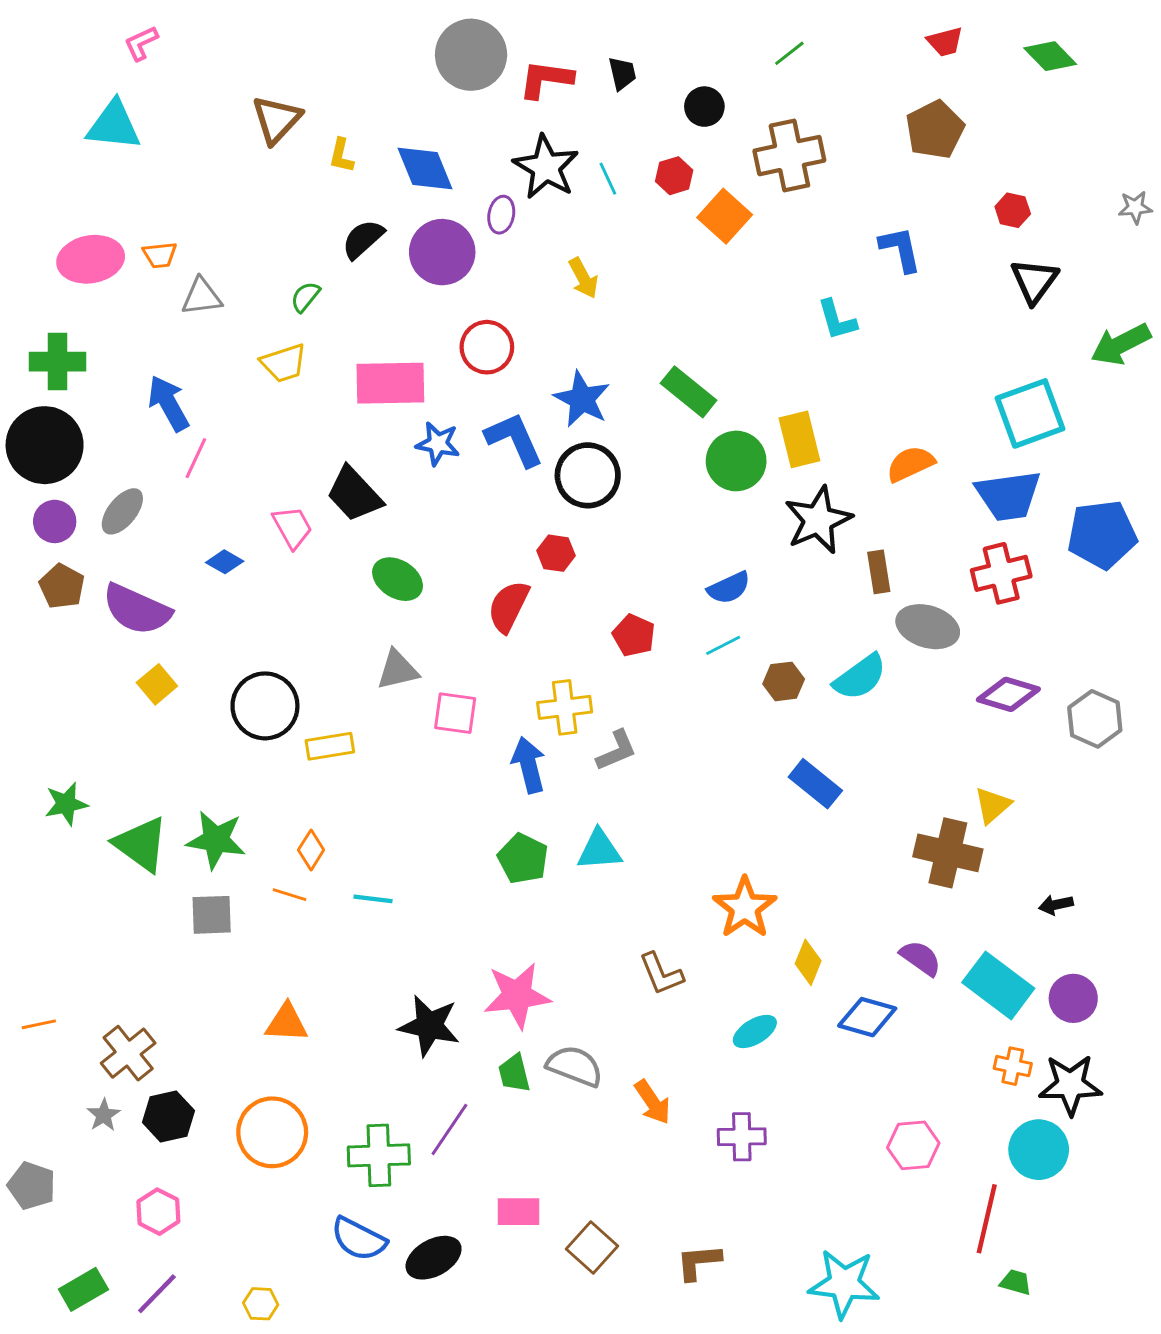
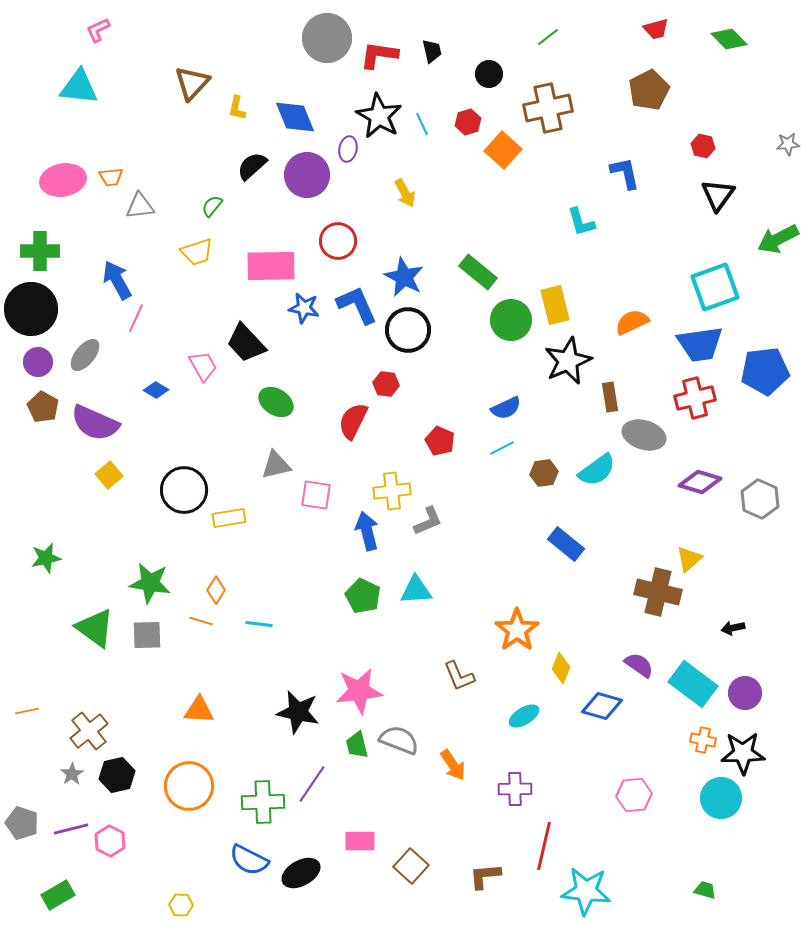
green triangle: (141, 844) -> (95, 628), moved
red line: (987, 1219) -> (544, 846), moved
purple line: (157, 1294) -> (71, 829), moved, turned 32

